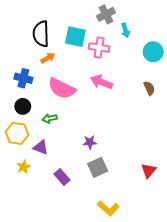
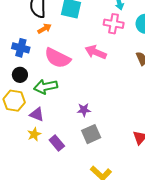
pink cross: (99, 48) -> (114, 24), moved
green arrow: (50, 118) -> (46, 87), size x1.6
yellow star: (24, 167) -> (34, 134), moved

